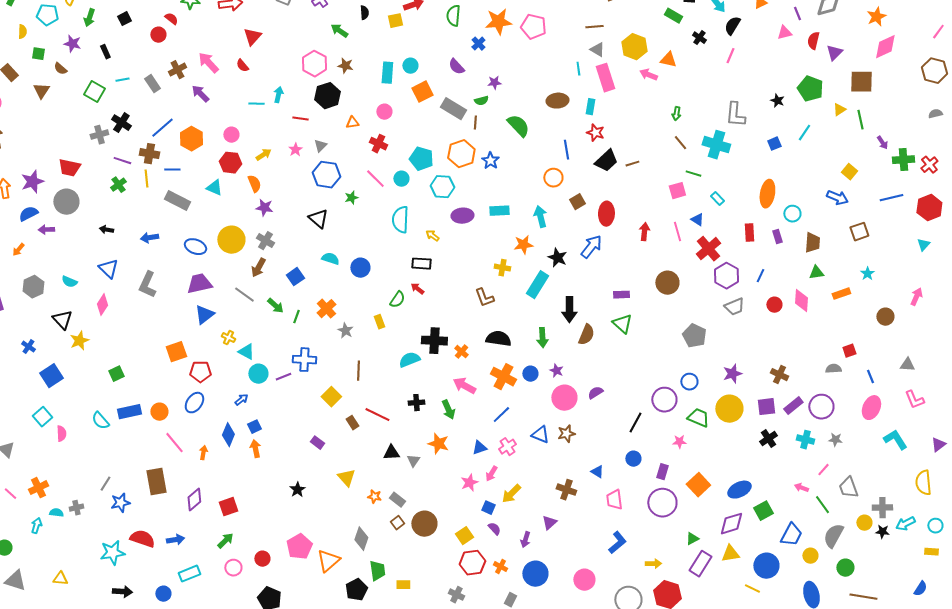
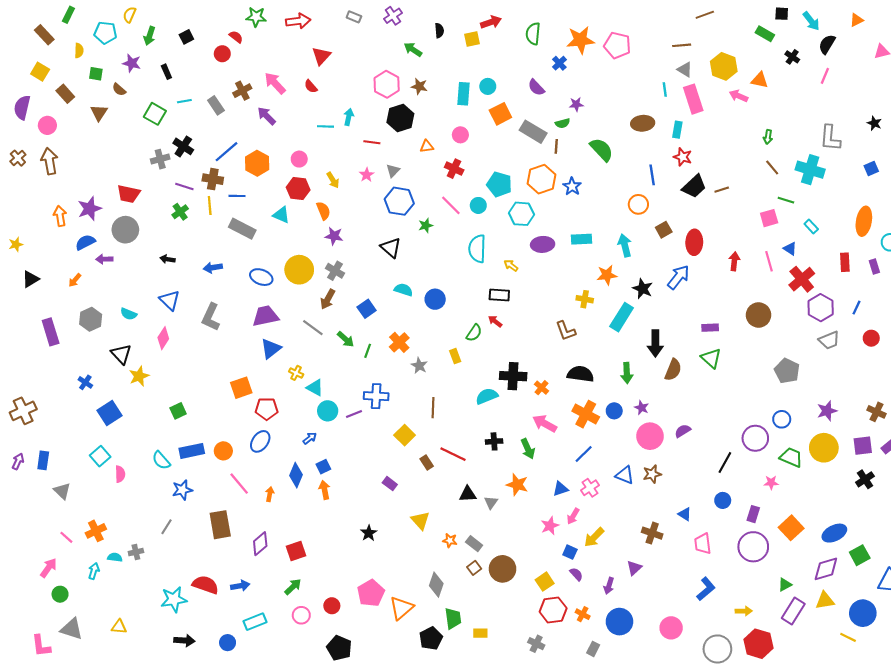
yellow arrow: (263, 155) -> (333, 180), turned 91
blue star: (120, 503) -> (182, 490), moved

